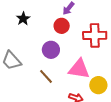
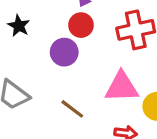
purple circle: (51, 50) -> (64, 52), moved

